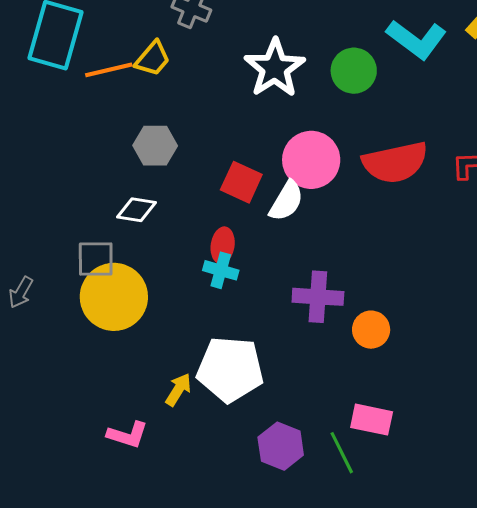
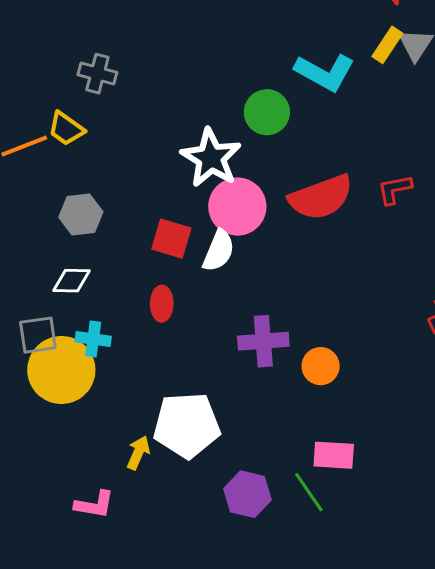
yellow trapezoid: (153, 59) -> (66, 129), turned 93
white star: (275, 68) -> (211, 158), moved
cyan cross: (221, 270) -> (93, 339), moved

